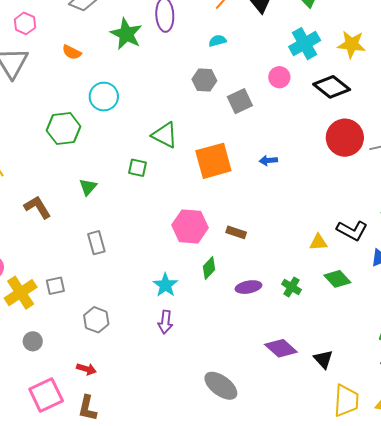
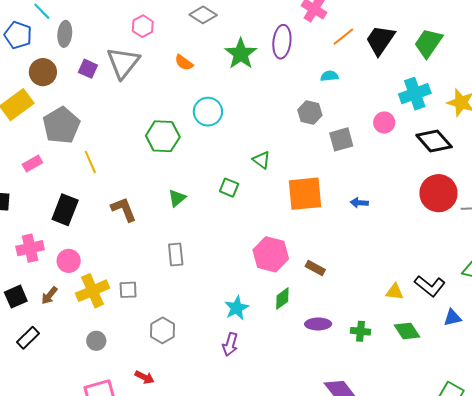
green triangle: (165, 135) -> (261, 160), size x0.7
green cross: (291, 287) -> (360, 331), turned -36

